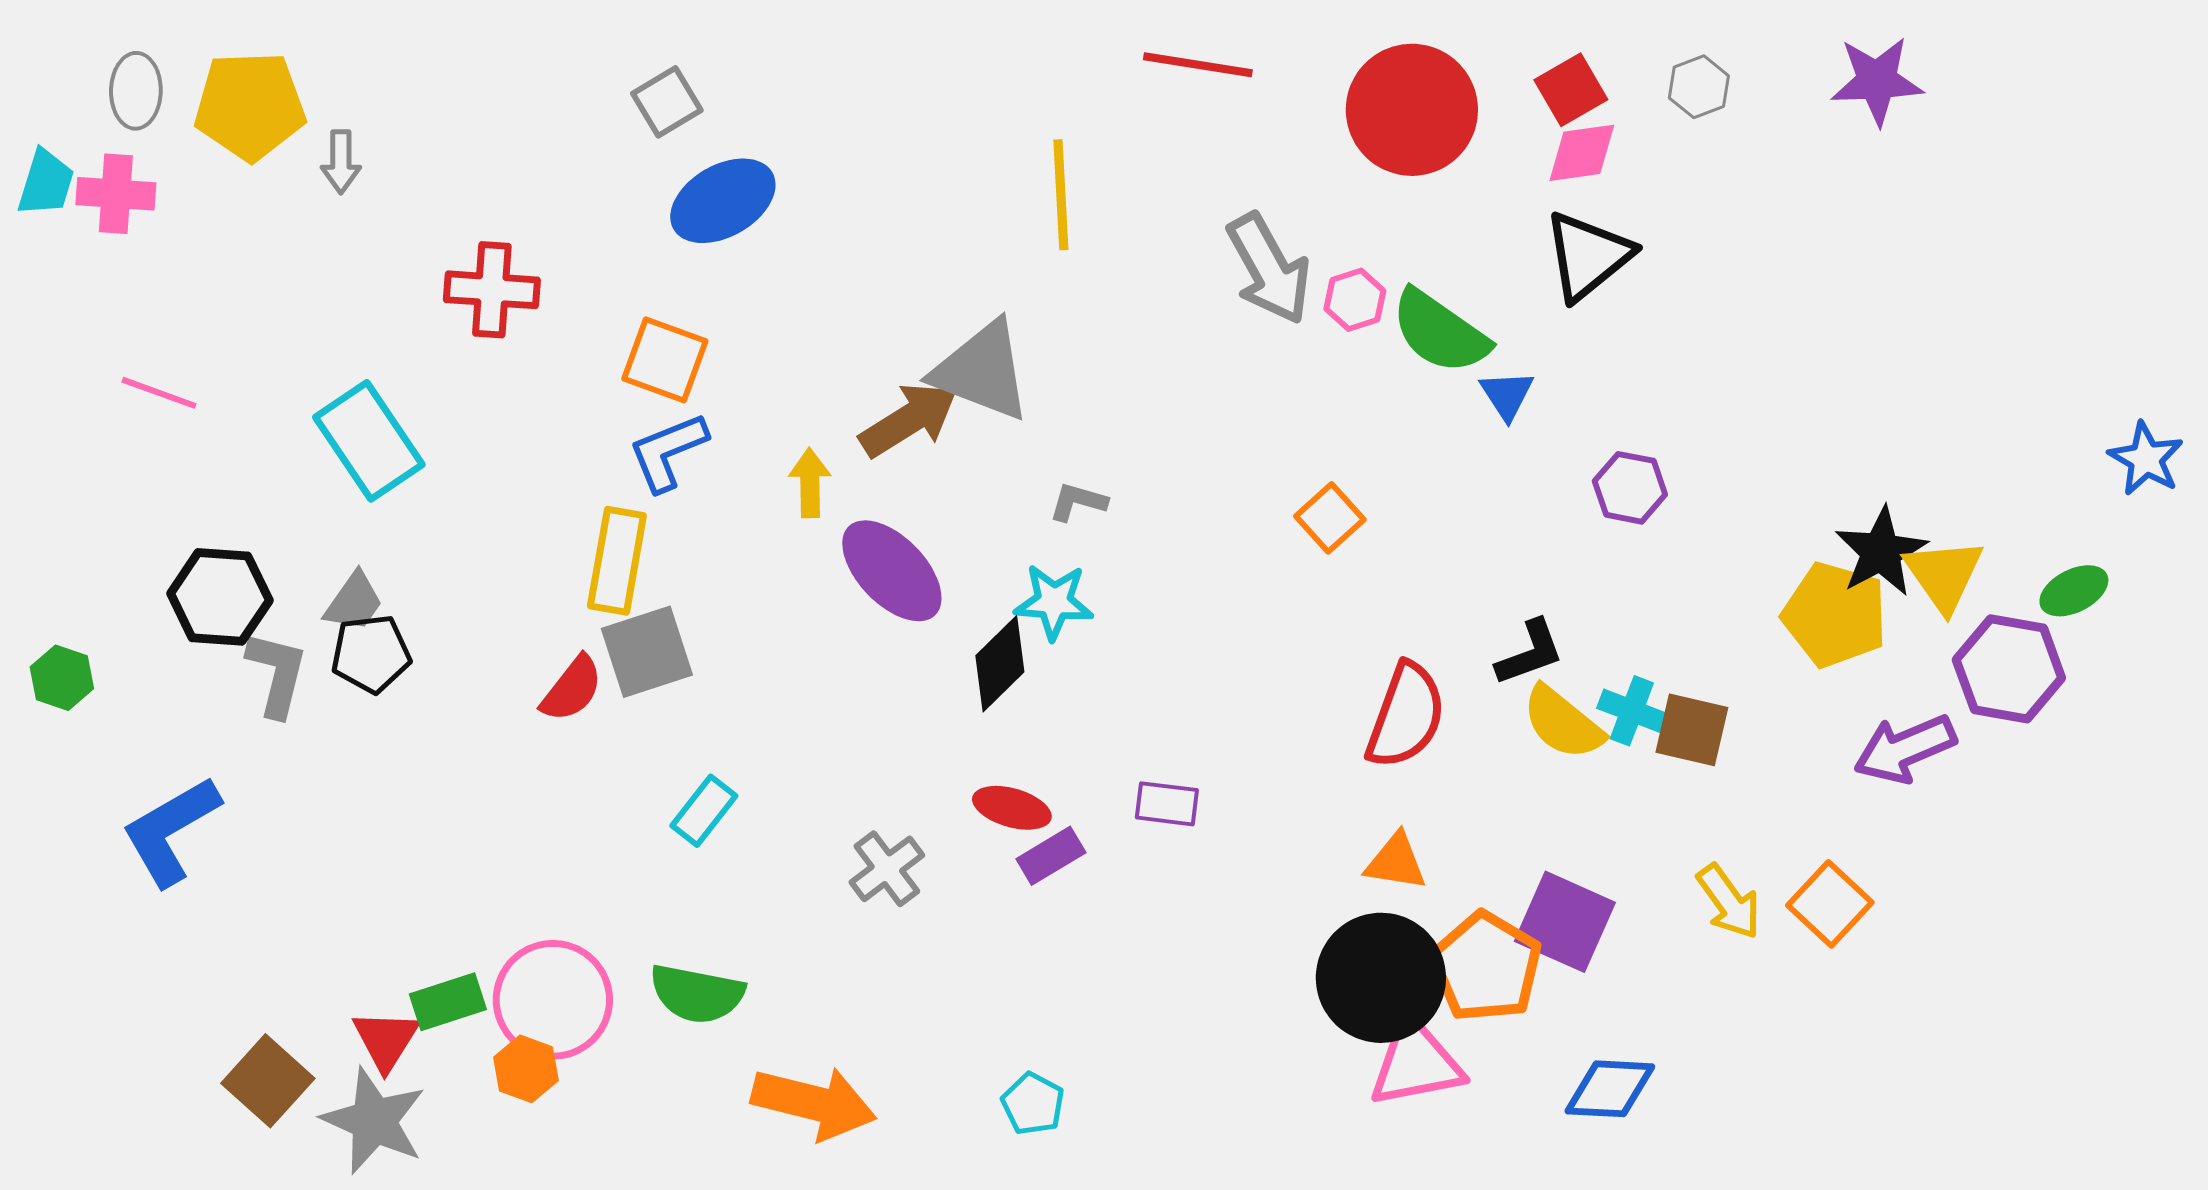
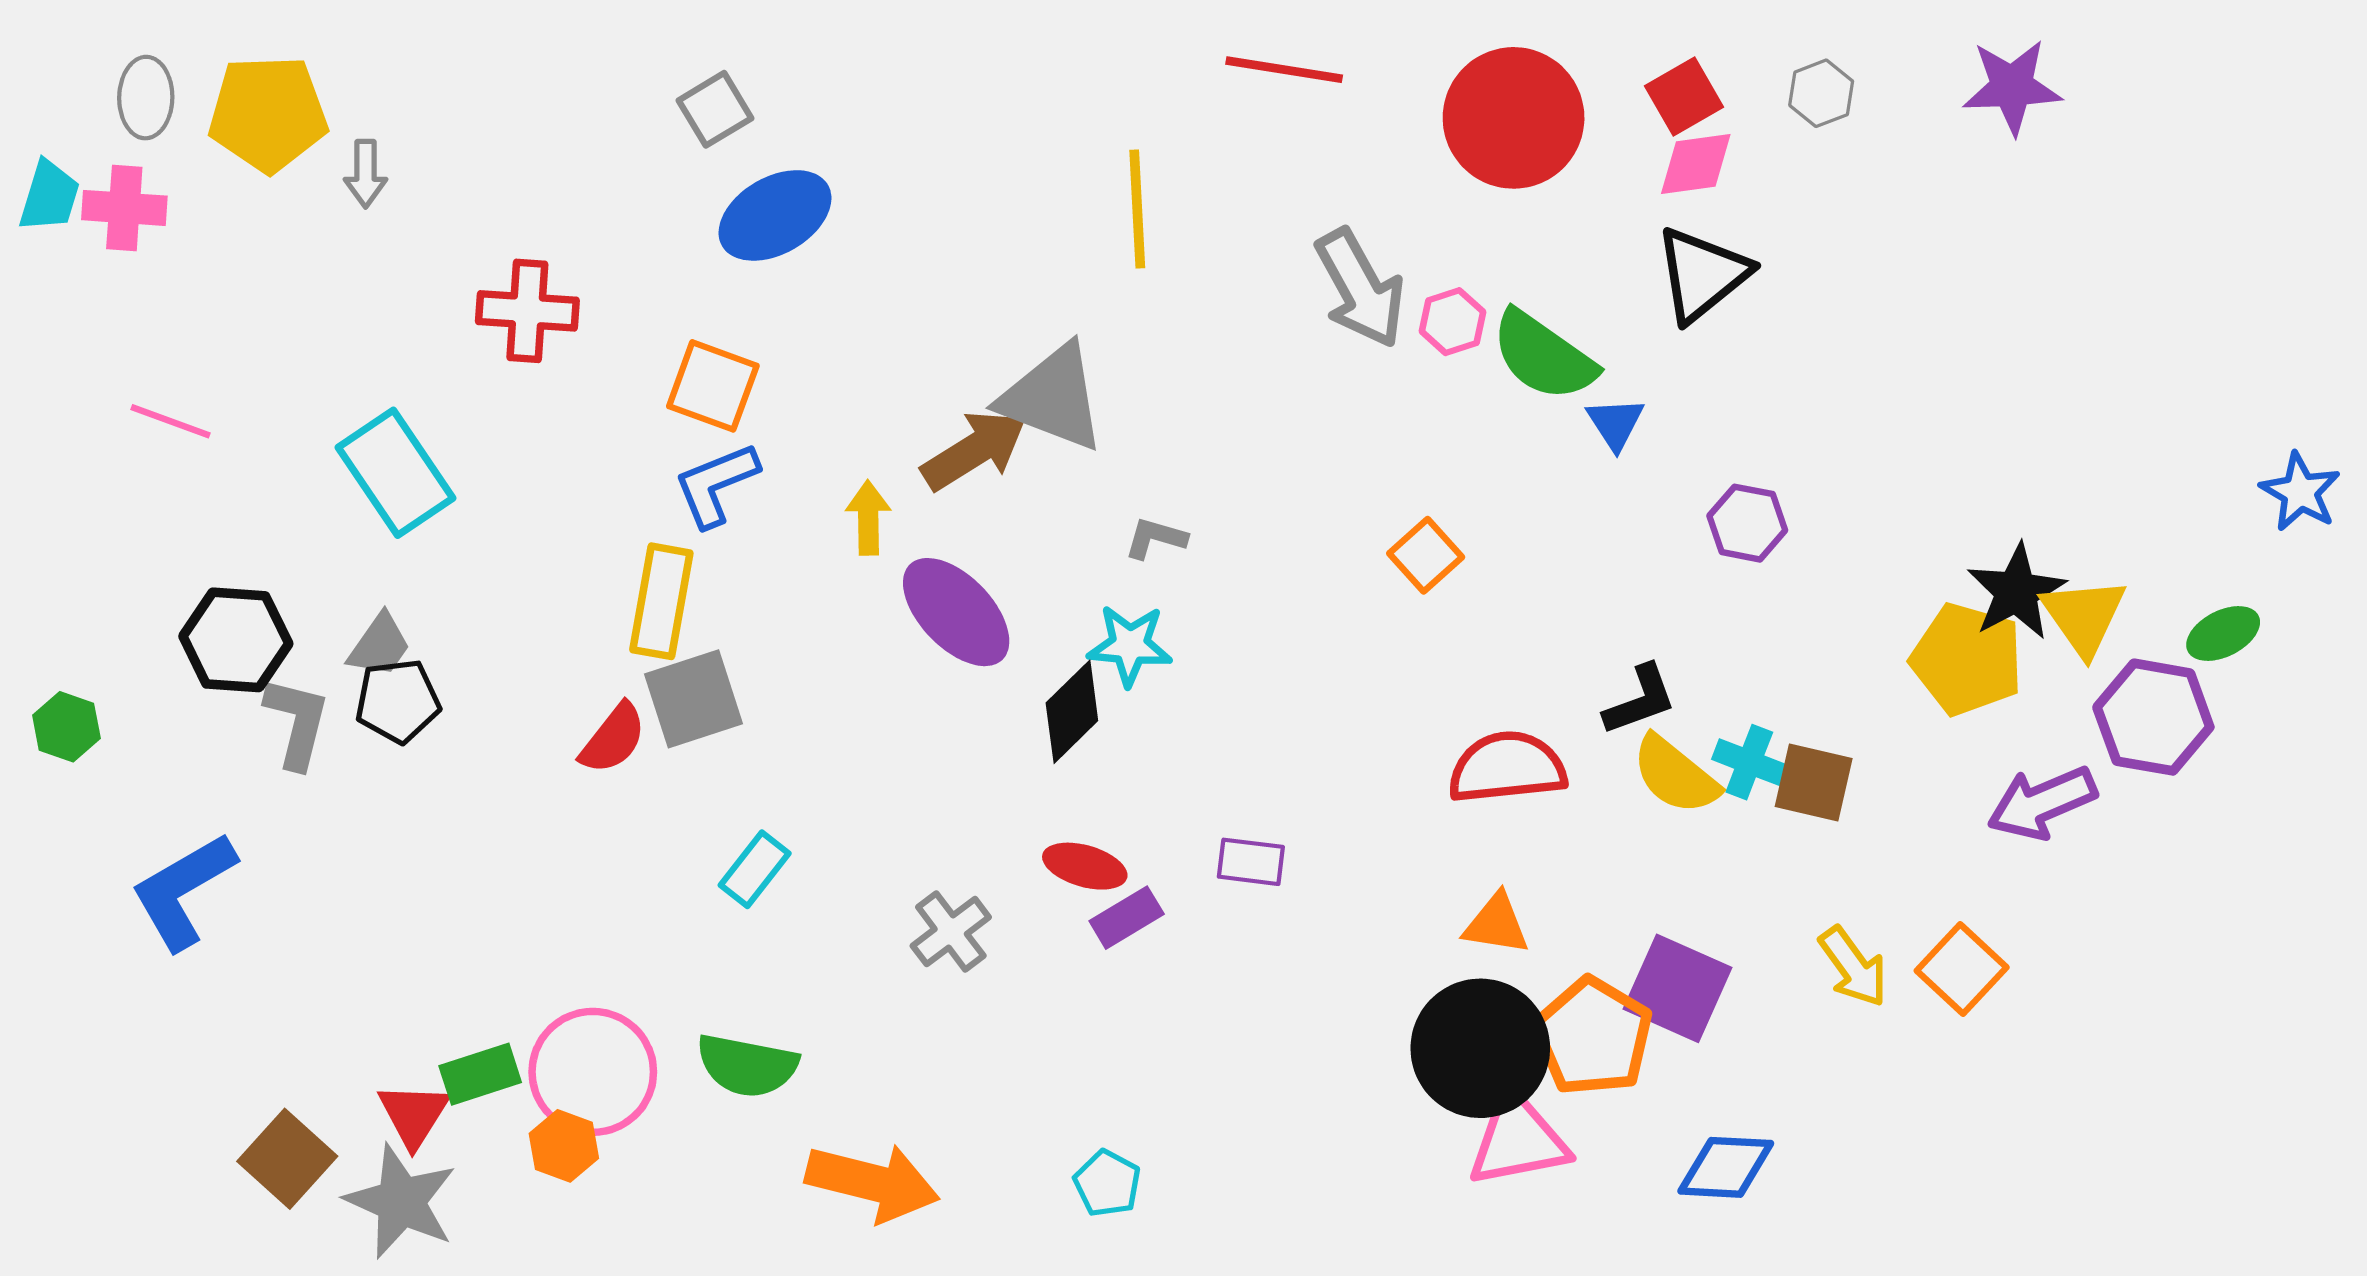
red semicircle: (1406, 716) -> (1507, 767), turned -116

